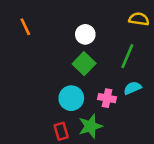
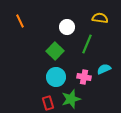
yellow semicircle: (139, 19) -> (100, 18), moved
green line: (127, 56) -> (87, 44), moved
green square: (84, 64) -> (55, 51), moved

